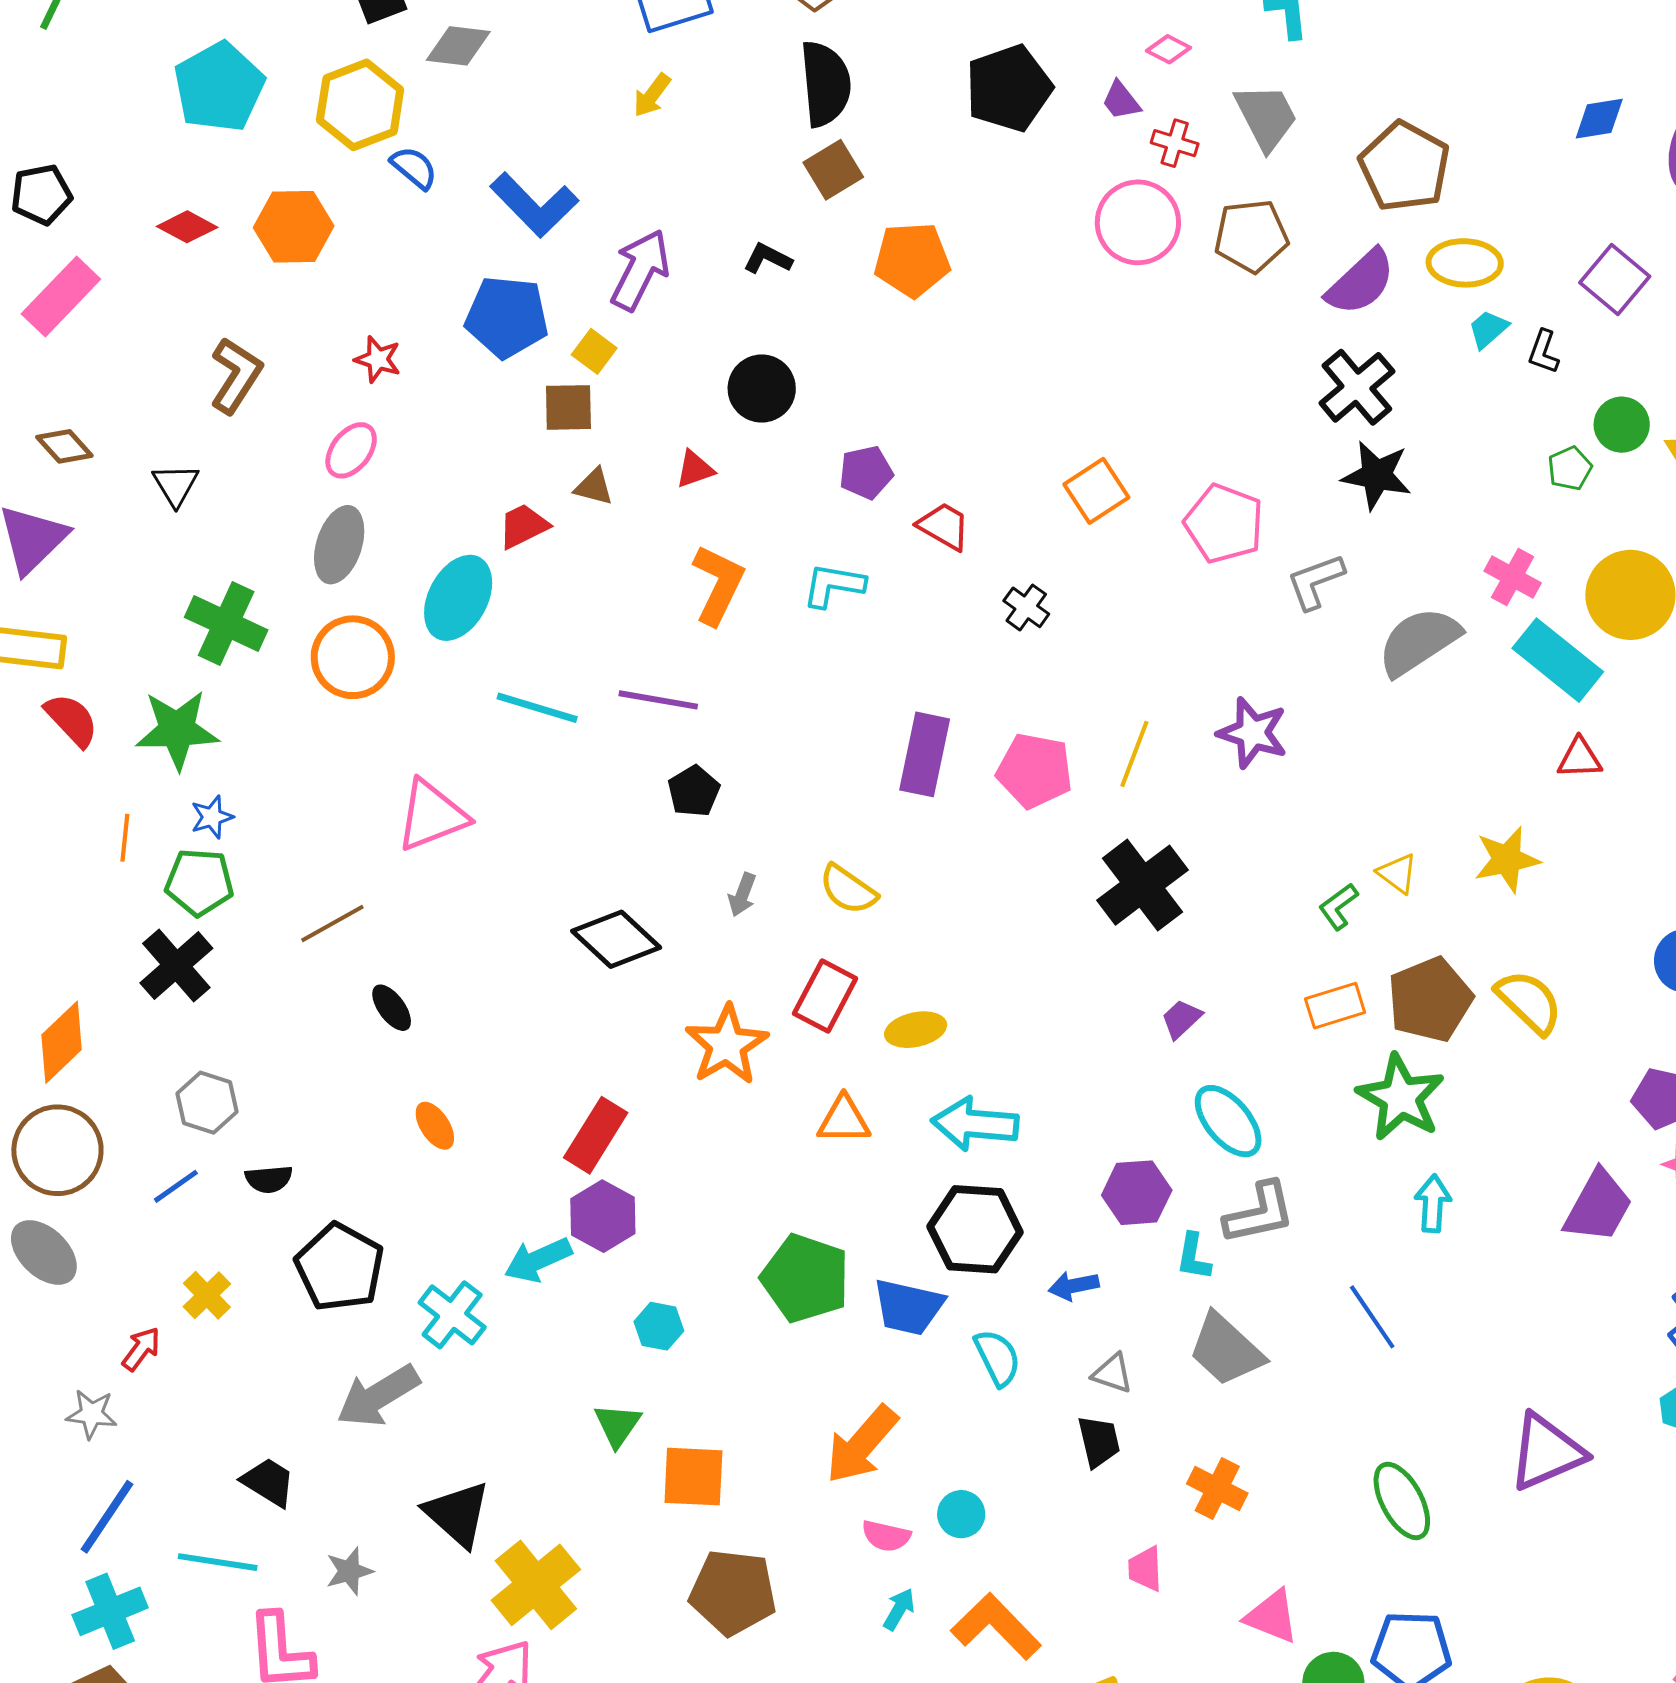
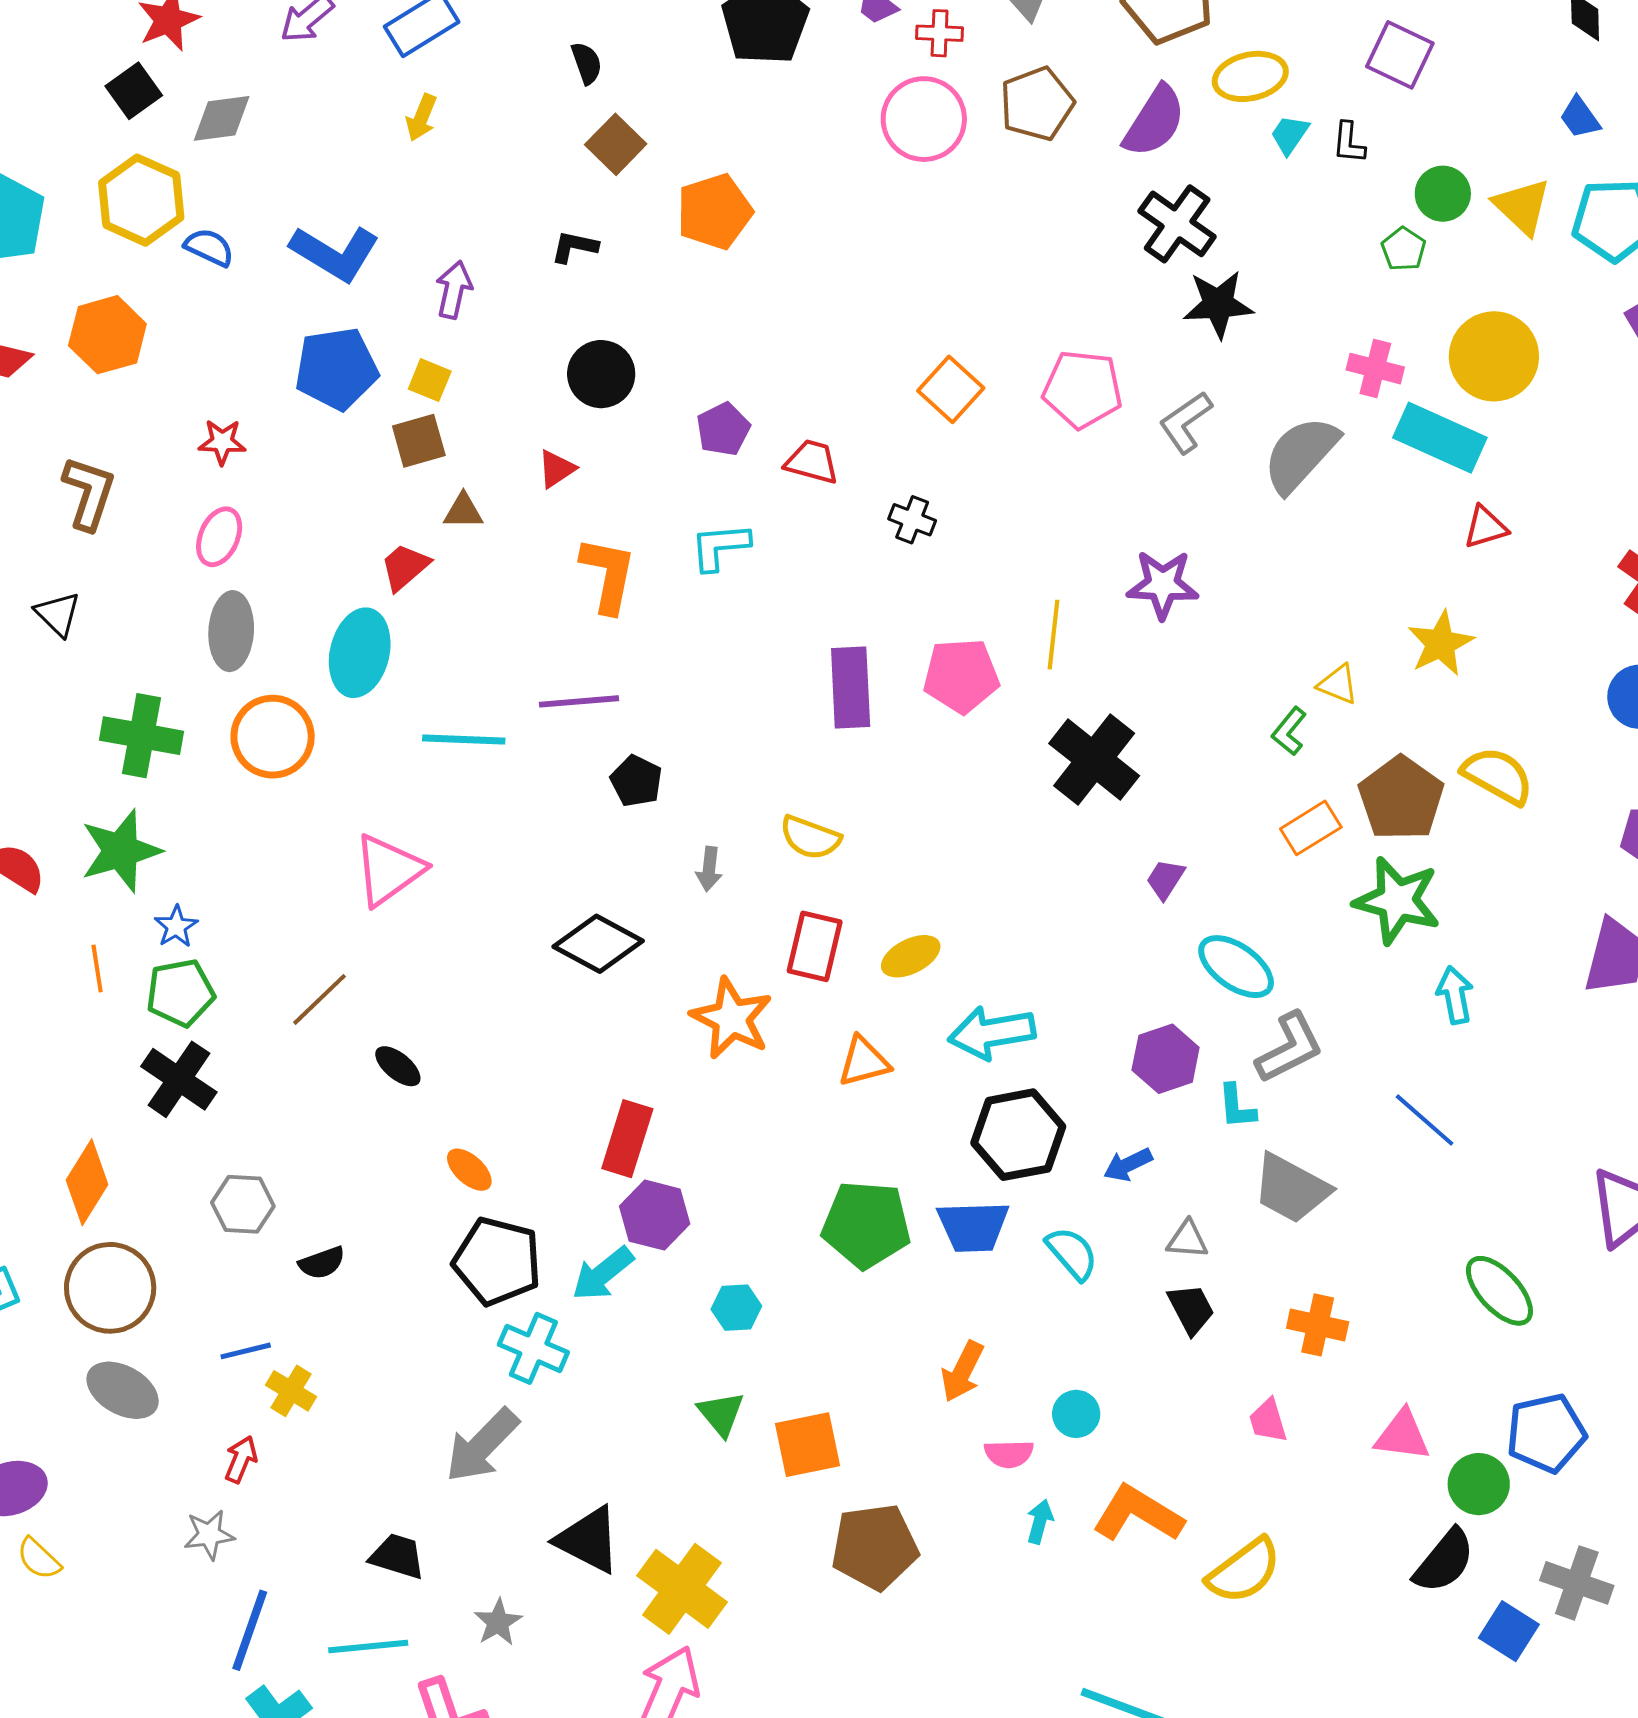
black semicircle: (825, 84) -> (587, 63), size x0.5
purple arrow: (640, 270) -> (454, 290), size x0.7
blue line: (176, 1186) -> (246, 1351), moved, turned 36
black pentagon: (340, 1267) -> (497, 1261), moved
orange arrow: (862, 1445) -> (962, 1371), size x0.7

